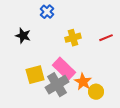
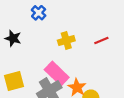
yellow square: (35, 75) -> (14, 81), moved

